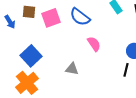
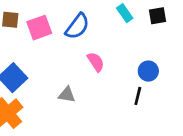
blue semicircle: (80, 17) -> (77, 26), turned -90

